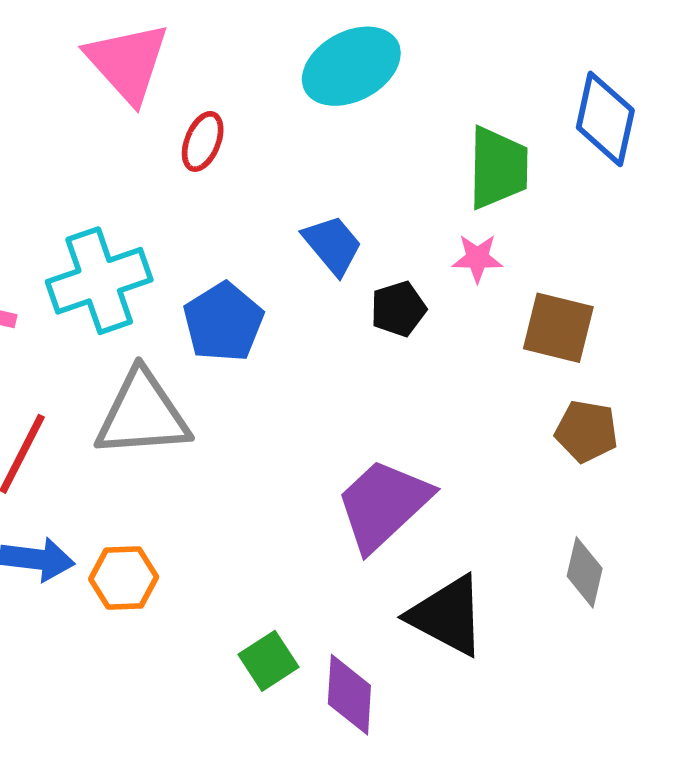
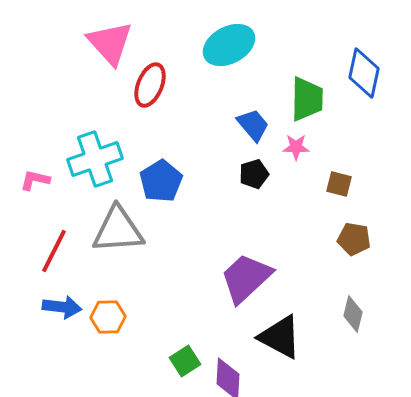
red ellipse: (203, 141) -> (150, 85), size x1.4
blue trapezoid: (332, 245) -> (253, 125), moved
brown square: (558, 328) -> (339, 184), size x0.7

